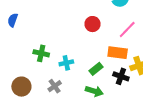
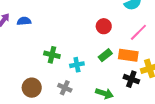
blue semicircle: (13, 20) -> (24, 21), turned 64
green rectangle: (96, 69) -> (105, 55), moved
gray cross: (55, 86) -> (65, 88), turned -32

